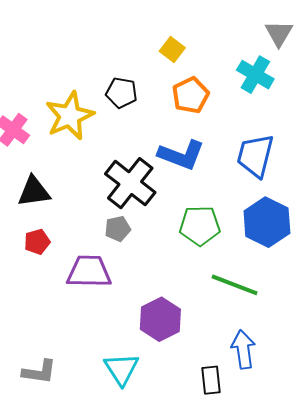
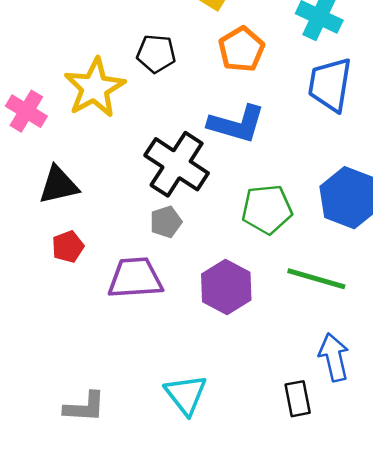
blue trapezoid: (255, 156) -> (330, 85), moved
purple hexagon: (160, 319) -> (226, 287), moved

